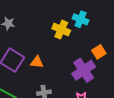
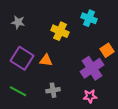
yellow cross: (61, 30) -> (60, 31), moved

